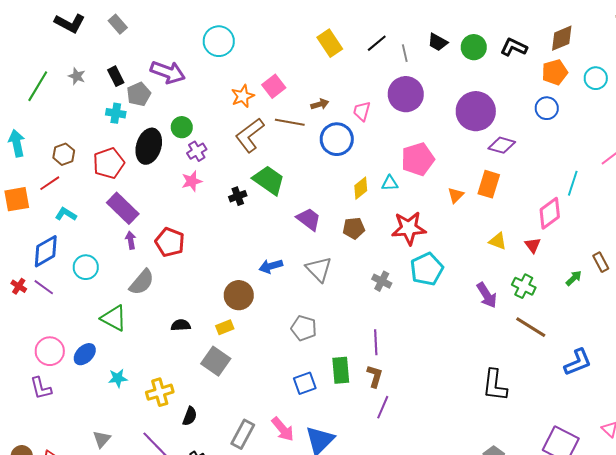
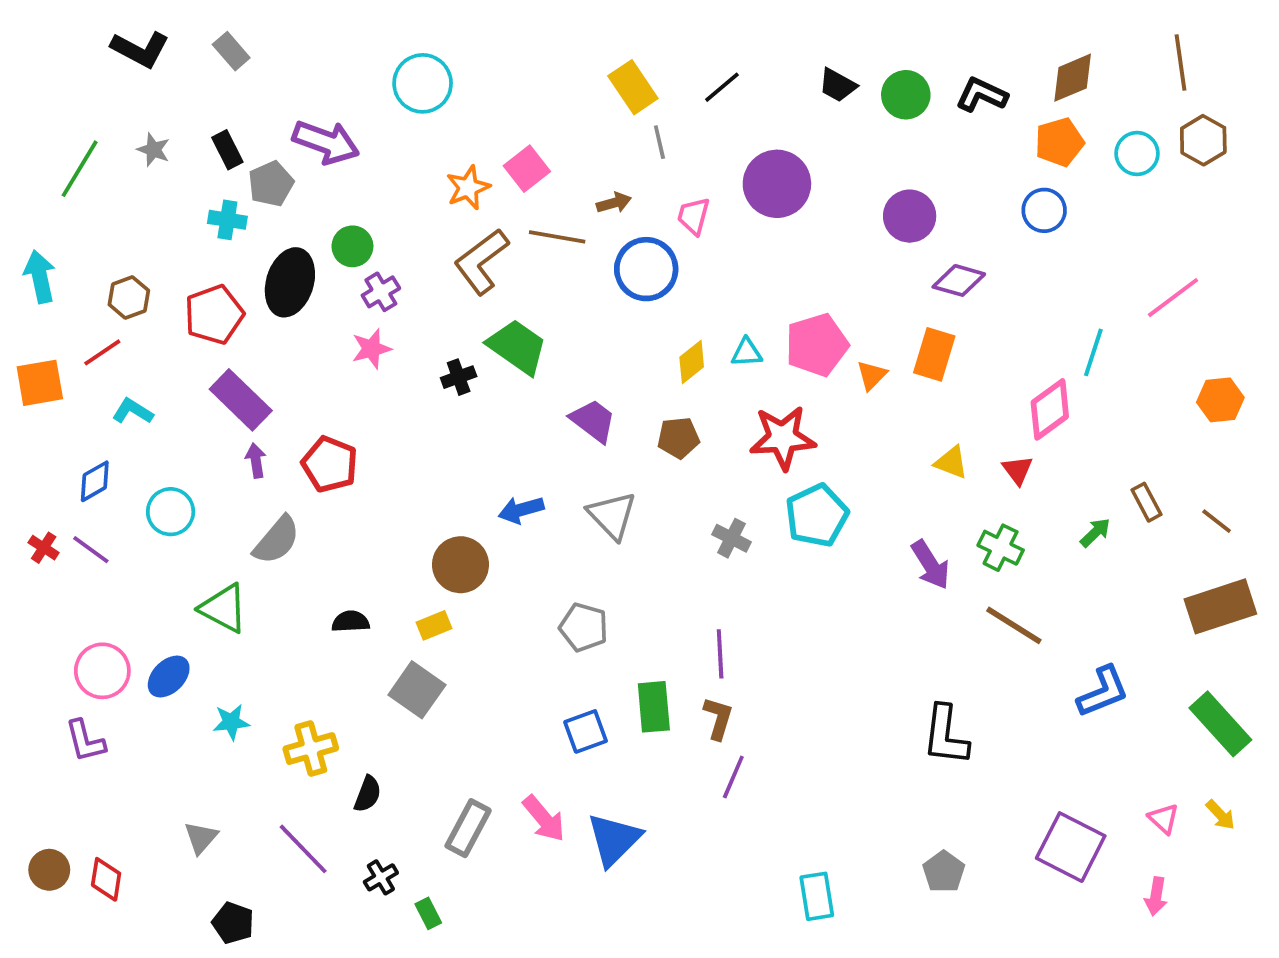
gray line: (405, 53) -> (659, 142), moved
purple circle: (476, 111) -> (910, 216), size x0.7
pink pentagon: (418, 159) -> (817, 345), moved
blue diamond: (46, 251) -> (95, 481), size x0.7

